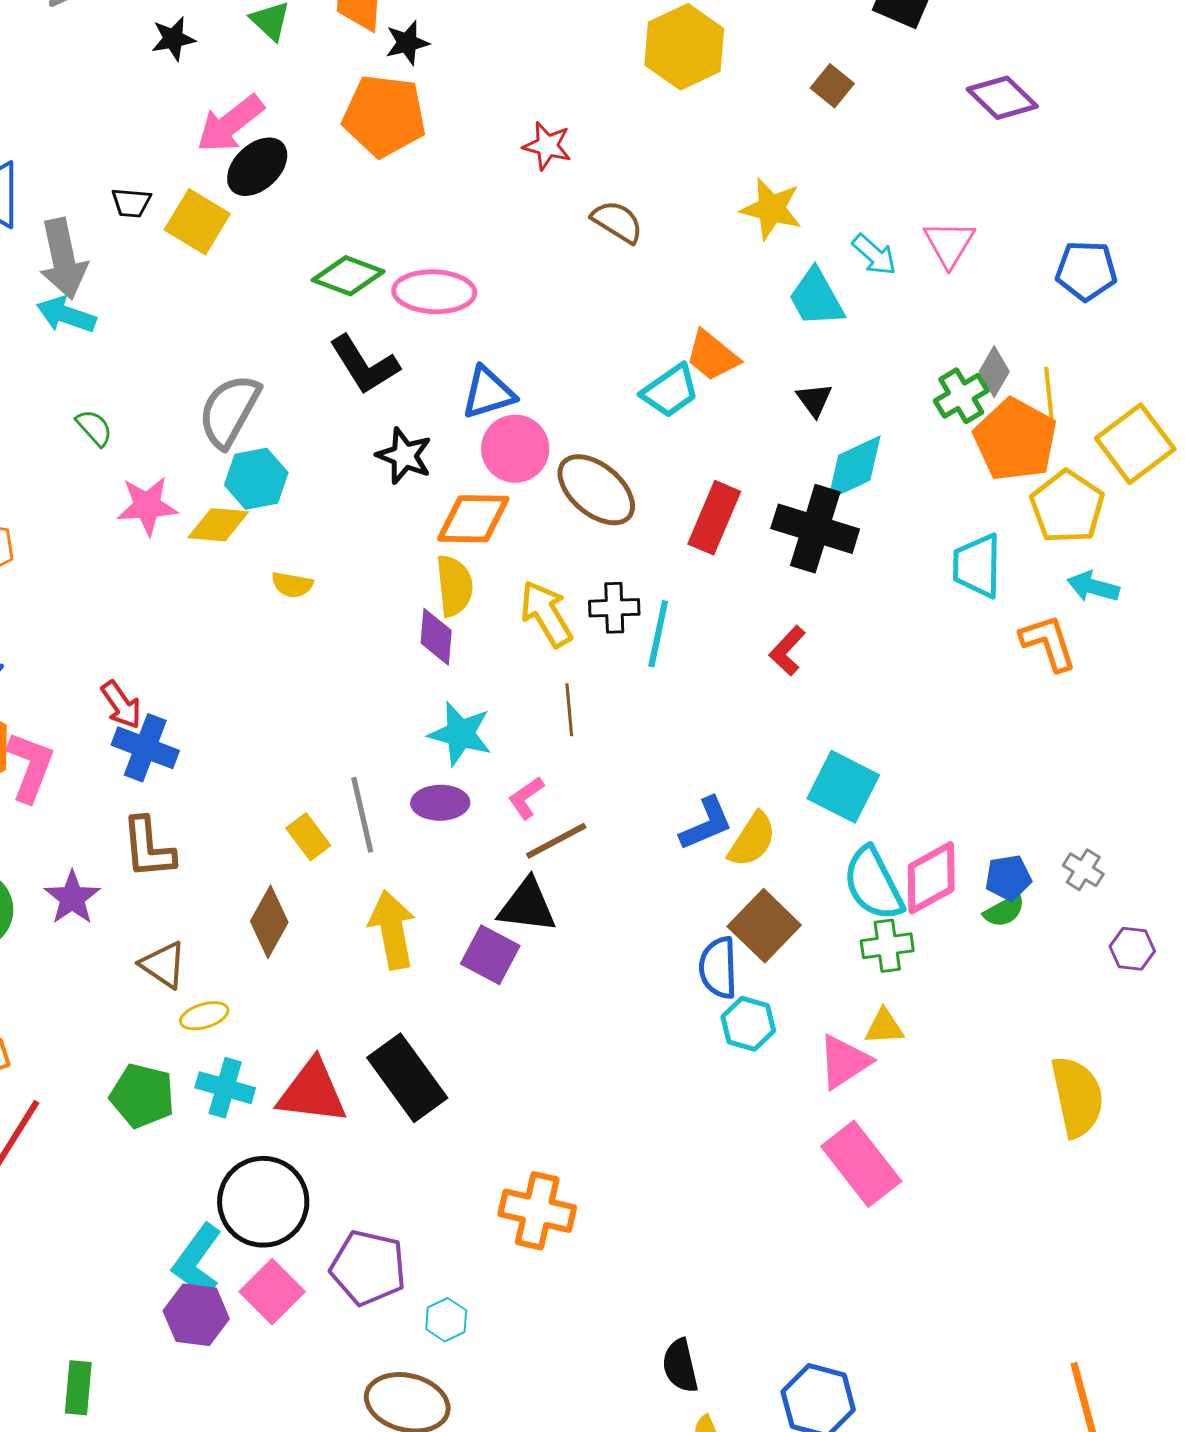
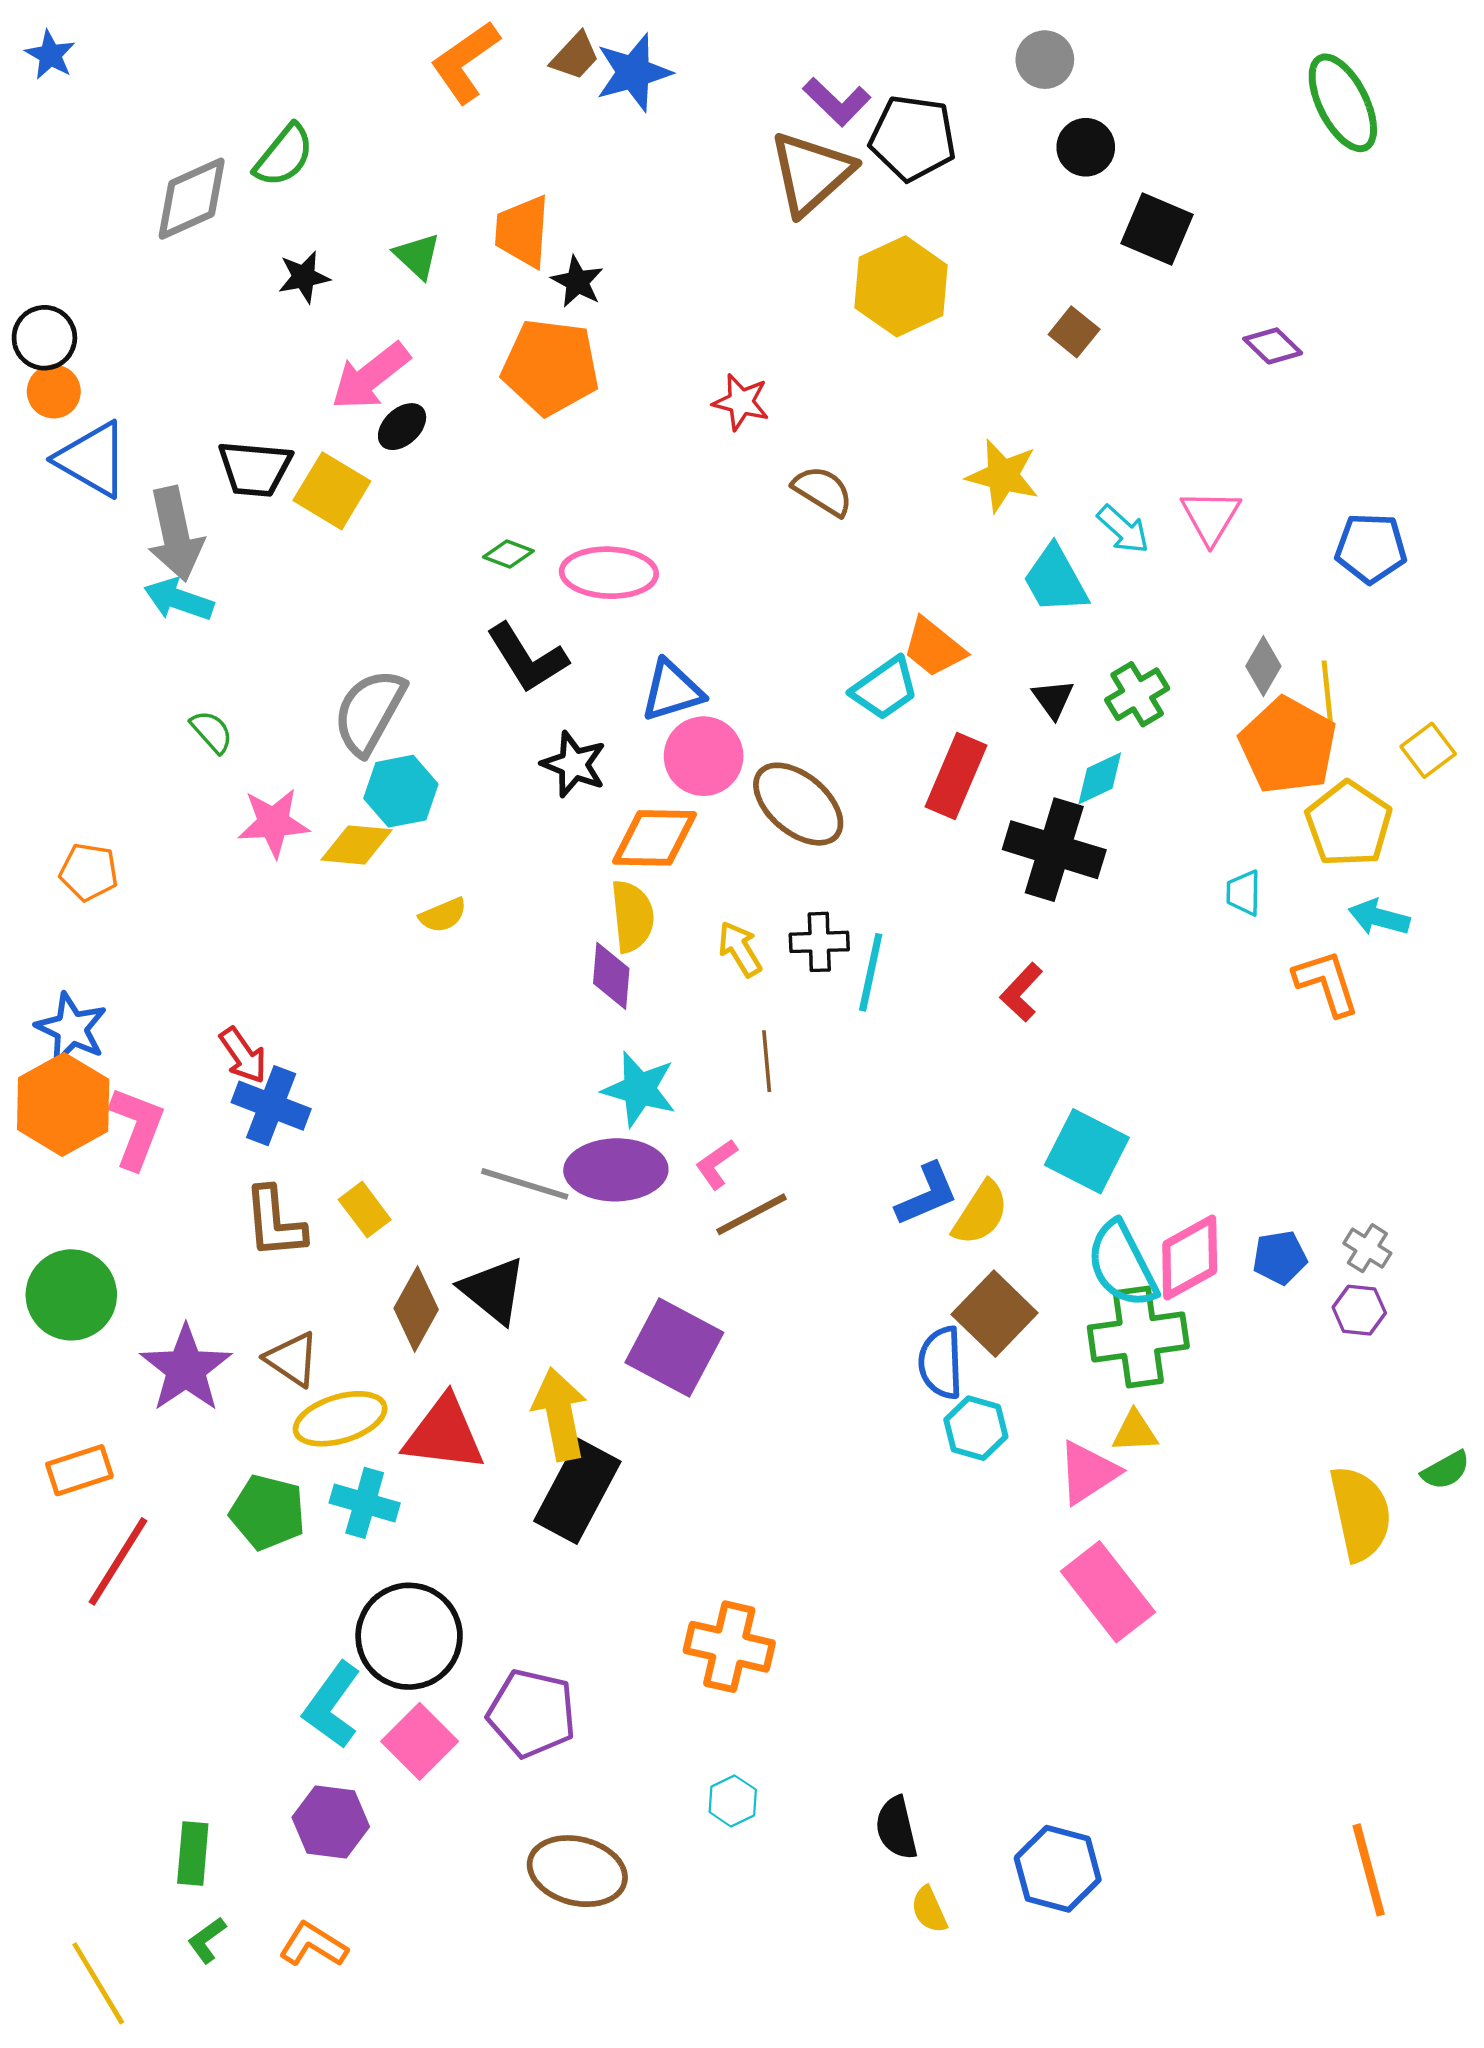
black star: (407, 43) -> (577, 282), turned -30
purple diamond: (1002, 98) -> (1273, 346), size x0.7
black ellipse: (257, 167) -> (402, 427), size x0.7
black trapezoid: (131, 203) -> (255, 469), size x1.6
green diamond: (348, 276) -> (508, 554), size x0.6
green cross: (961, 396) -> (1137, 694), moved
yellow square: (1135, 444) -> (1428, 750), size x0.6
cyan diamond: (854, 468) -> (1100, 778), size x0.7
red rectangle: (714, 518) -> (956, 776), moved
cyan trapezoid: (977, 566) -> (1244, 893), size x0.6
yellow semicircle: (292, 585) -> (443, 915), turned -33
yellow arrow: (546, 614) -> (740, 949), size x0.7
purple ellipse: (440, 803) -> (616, 1170), size x1.5
gray line: (362, 815) -> (525, 1184), turned -60
yellow rectangle: (308, 837) -> (365, 1210), moved
purple star: (72, 898) -> (186, 1369), moved, size x1.4
black triangle: (527, 906) -> (493, 1290), moved, turned 32
green semicircle: (1004, 911) -> (1446, 1470), moved
yellow arrow: (392, 930) -> (560, 1414), moved
green cross: (887, 946) -> (1138, 1337), size x1.6
purple hexagon: (1132, 949) -> (1359, 1310), moved
purple square: (490, 955) -> (674, 1348), size x1.4
yellow ellipse: (204, 1016) -> (340, 1419), size x1.6
black rectangle: (407, 1078) -> (577, 1491), turned 64
red triangle: (312, 1092) -> (444, 1434), moved
purple hexagon: (196, 1315) -> (331, 1822), moved
cyan hexagon: (446, 1320) -> (733, 1801), moved

